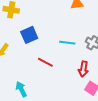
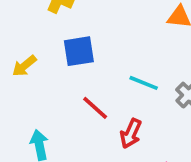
red arrow: (83, 69) -> (131, 134), moved

